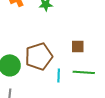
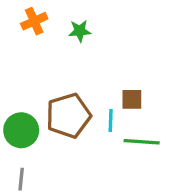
cyan line: (59, 75) -> (111, 120), moved

